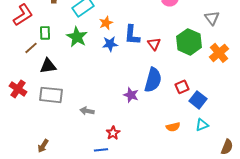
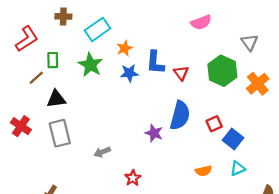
gray rectangle: (51, 95) -> (60, 133), turned 70
gray arrow: (87, 111) -> (102, 152), turned -32

